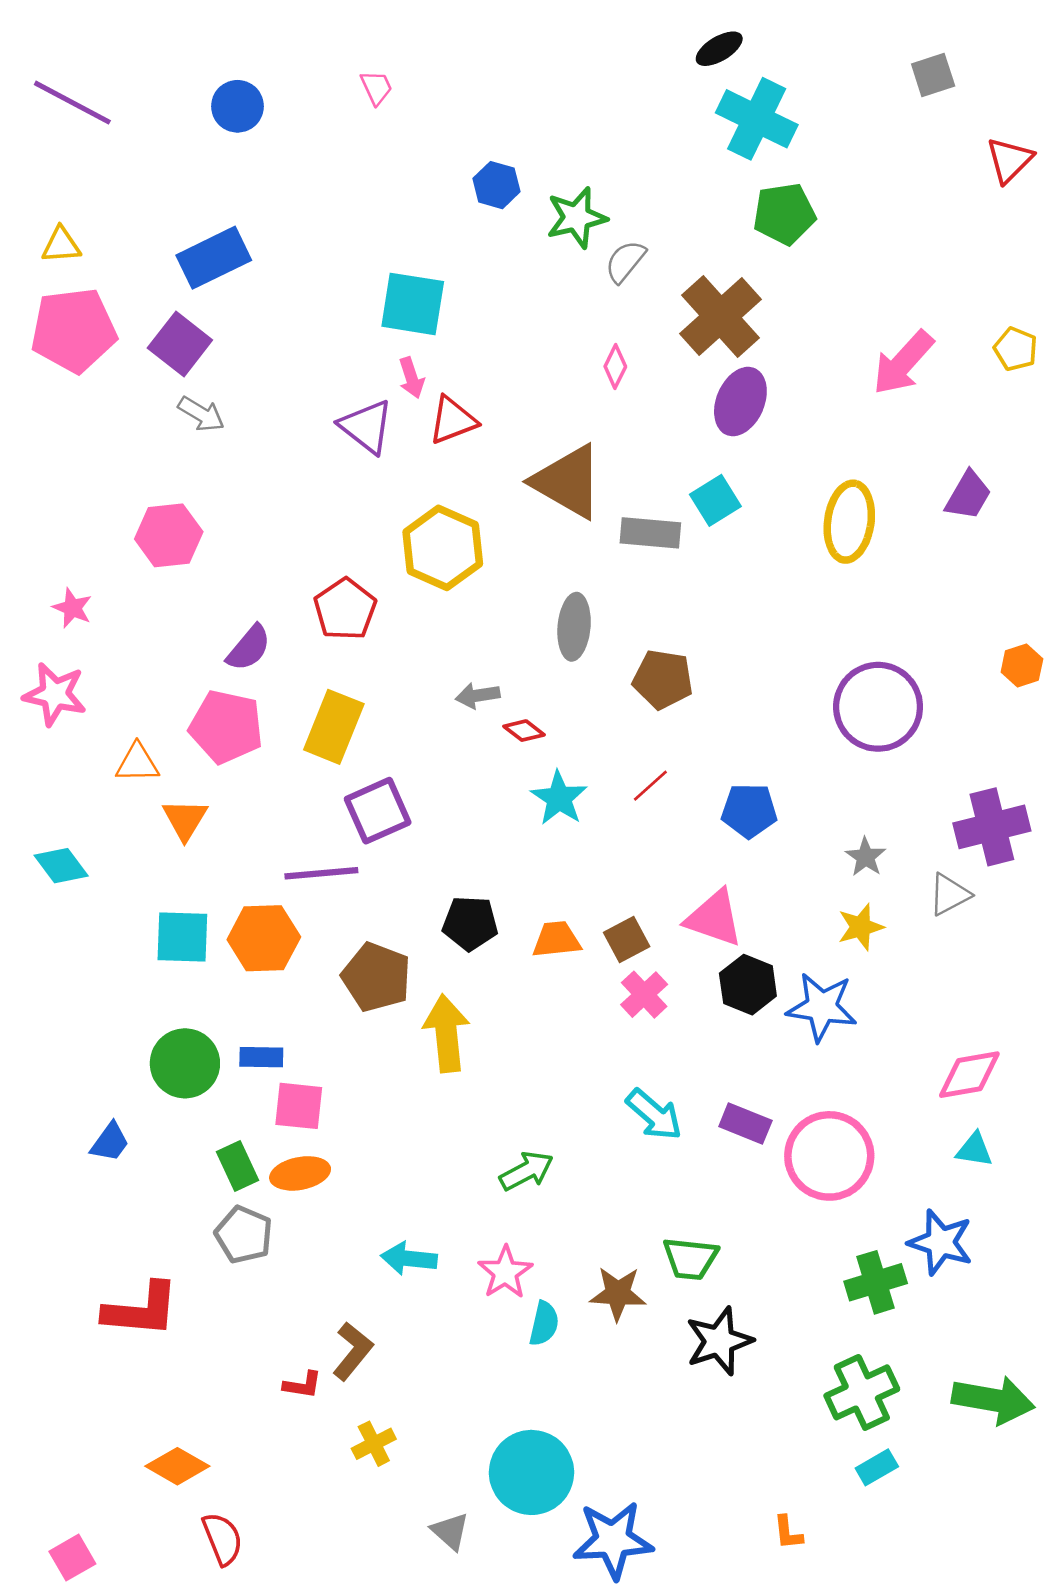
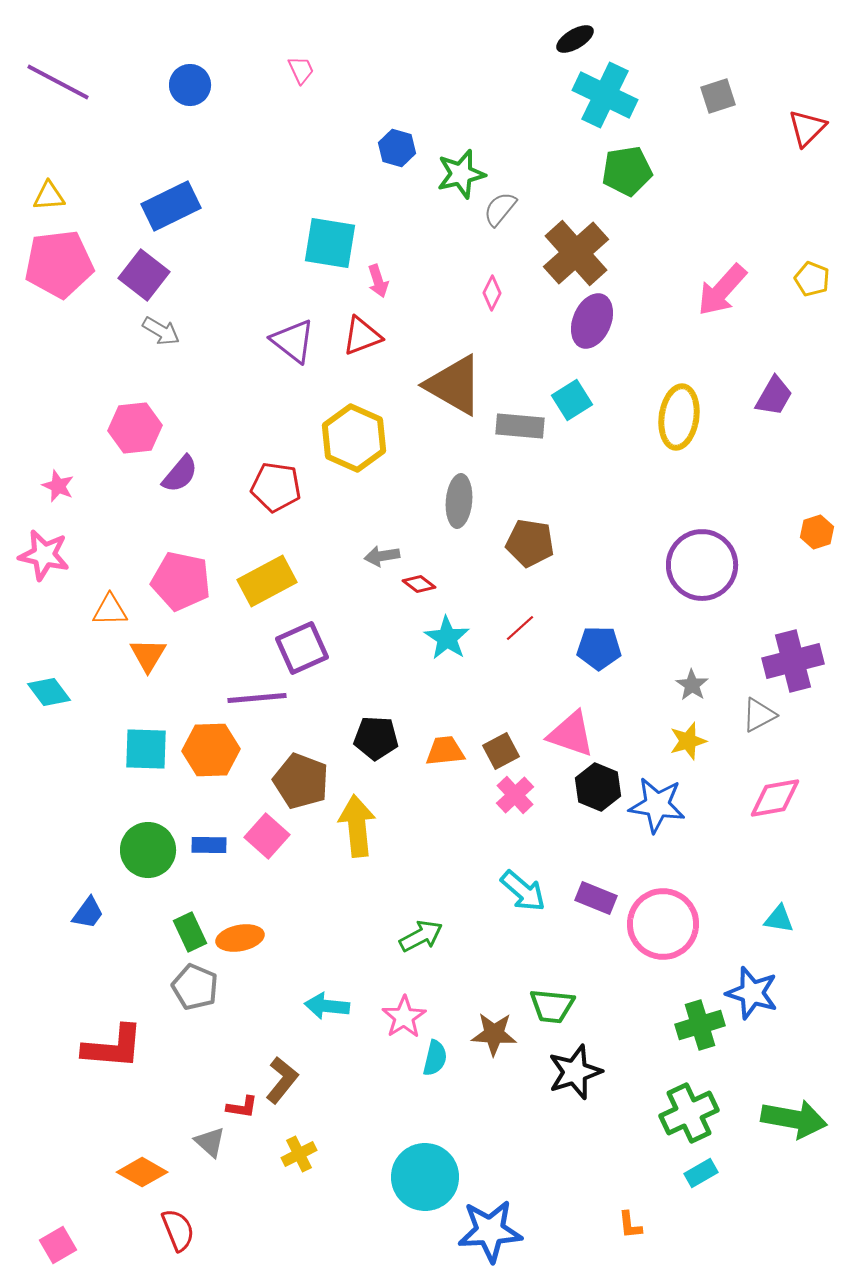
gray square: (933, 75) -> (718, 96), moved
pink arrow: (411, 378) -> (378, 281), moved
red pentagon: (345, 609) -> (276, 487), turned -30
purple semicircle: (249, 648) -> (180, 474), moved
yellow rectangle: (334, 727) -> (267, 581), turned 40
pink diamond: (969, 1075) -> (775, 798), moved
pink square: (299, 1106) -> (267, 836), moved, turned 36
gray triangle: (450, 1531) -> (210, 1142), moved

